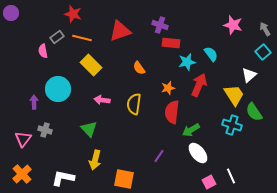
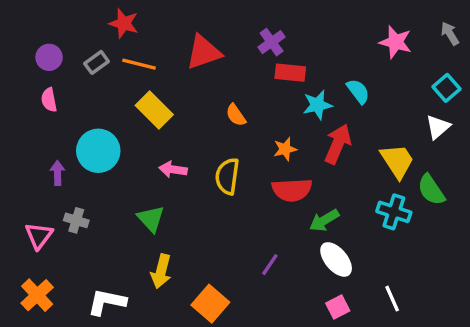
purple circle: (11, 13) -> (49, 57), moved
purple cross: (160, 25) -> (272, 42), turned 35
gray arrow: (265, 29) -> (450, 34), moved
pink semicircle: (43, 51) -> (49, 100), moved
white triangle: (249, 75) -> (438, 127), moved
red semicircle: (172, 112) -> (292, 190), turned -100
orange square: (124, 179) -> (210, 304), turned 30
pink square: (209, 182) -> (338, 307), moved

